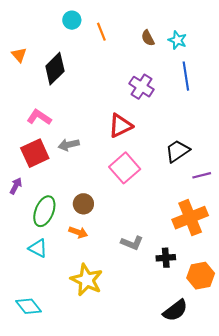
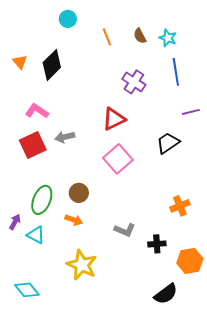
orange line: (101, 32) -> (107, 37), moved
orange triangle: (19, 55) -> (20, 62), moved
purple line: (202, 175) -> (191, 112), moved
purple arrow: (16, 186) -> (15, 222), moved
orange cross: (190, 218) -> (180, 206), size x0.6

